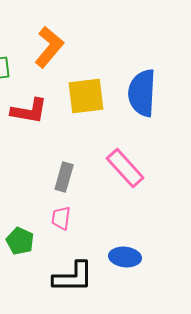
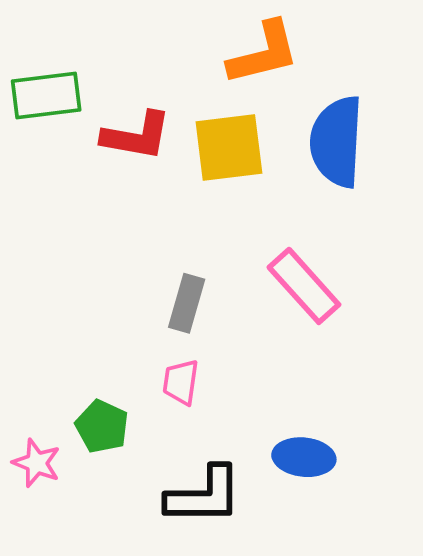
orange L-shape: (49, 47) -> (264, 53), moved, turned 36
red L-shape: (29, 111) -> (137, 136), moved

